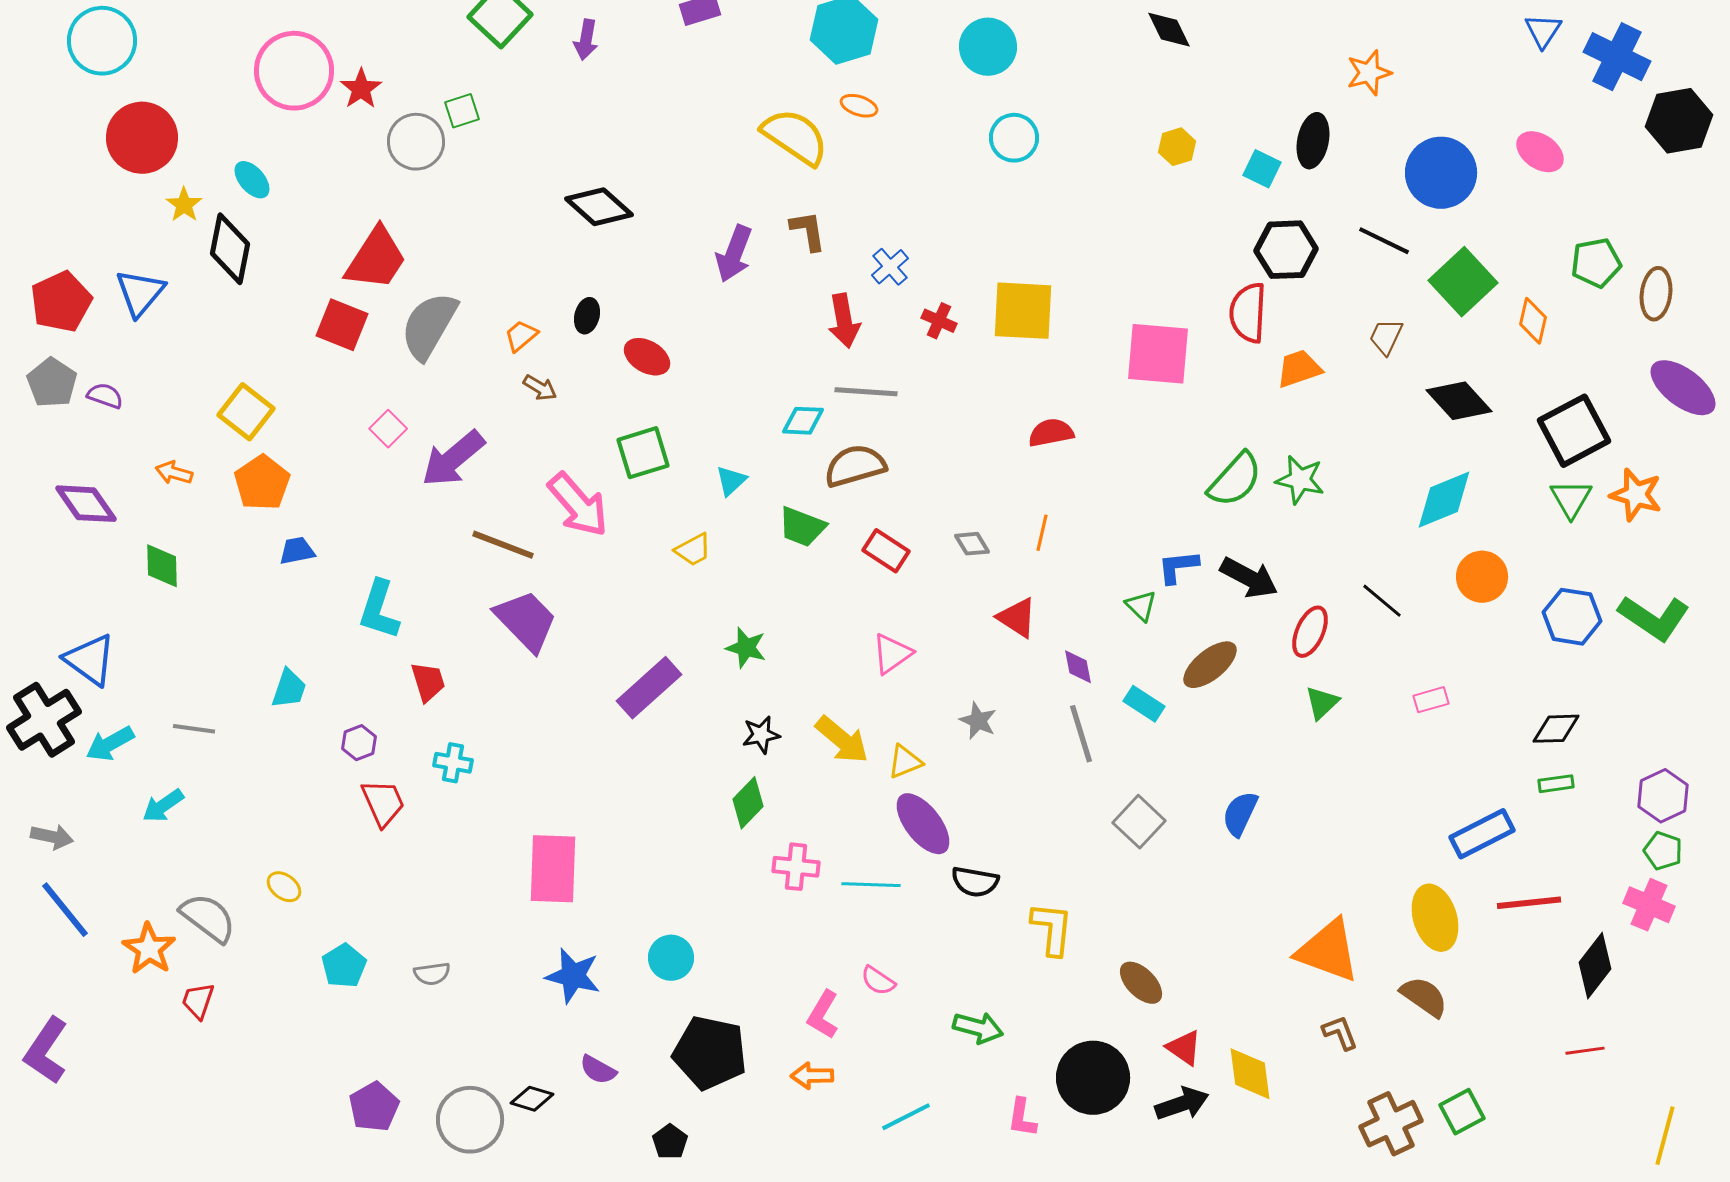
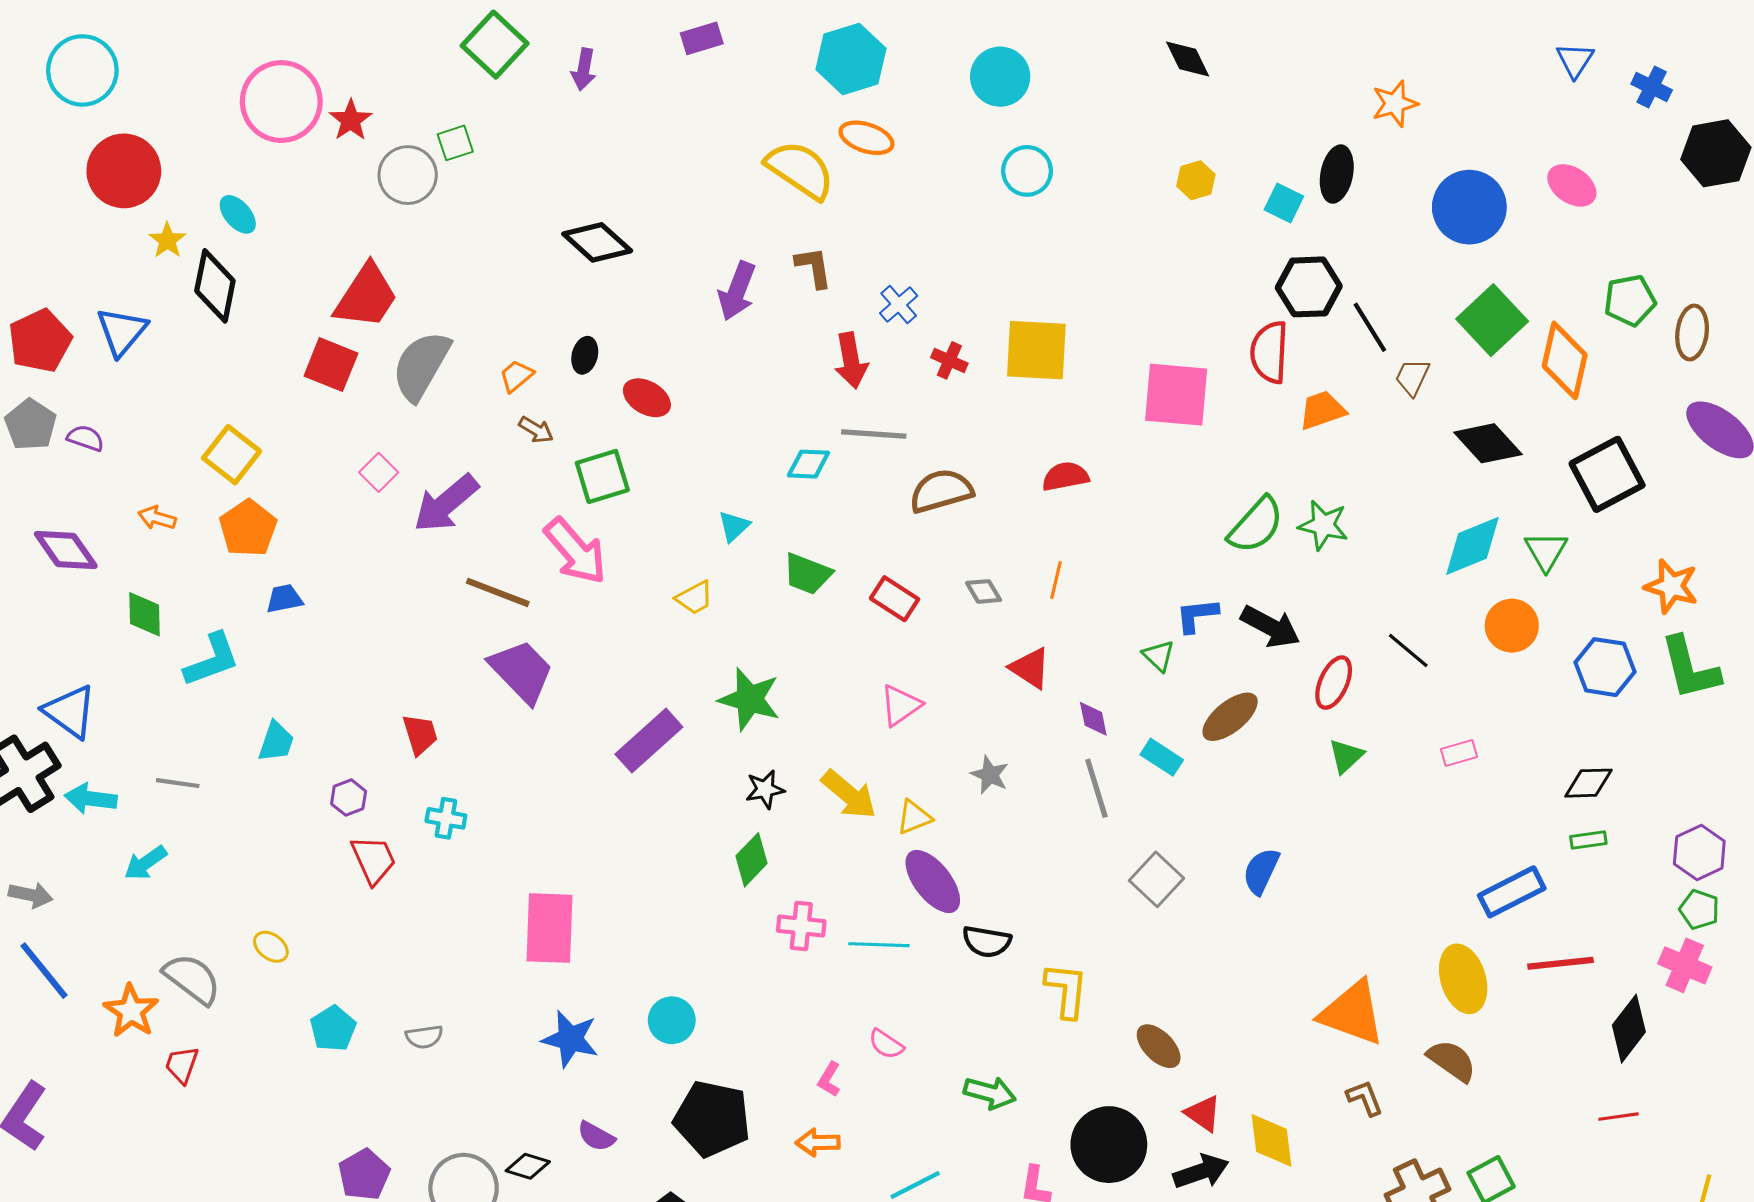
blue cross: (1617, 57) -> (1652, 87), size x0.6
orange ellipse: (859, 106) -> (866, 138), size x1.4
black line: (1384, 241) -> (1370, 327), moved, turned 32
orange diamond: (1533, 321) -> (1565, 360), size x1.6
green square: (643, 453) -> (602, 476), moved
brown semicircle: (855, 466) -> (941, 491), moved
orange star: (1636, 495) -> (1671, 586), moved
green triangle: (1571, 499) -> (1546, 551), moved
cyan L-shape: (379, 610) -> (212, 660), moved, turned -128
green L-shape: (1654, 618) -> (1690, 668), turned 42
green star: (746, 648) -> (749, 699), size x1.5
cyan arrow: (110, 744) -> (91, 799), turned 36
pink L-shape: (823, 1015) -> (829, 1079), size x0.7

